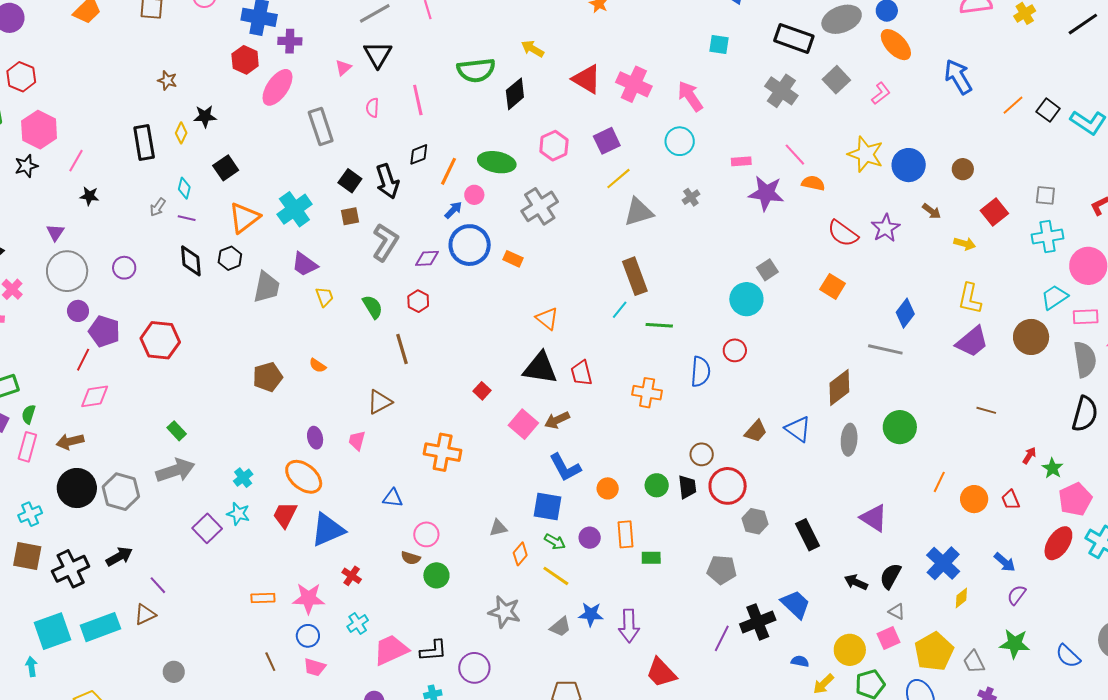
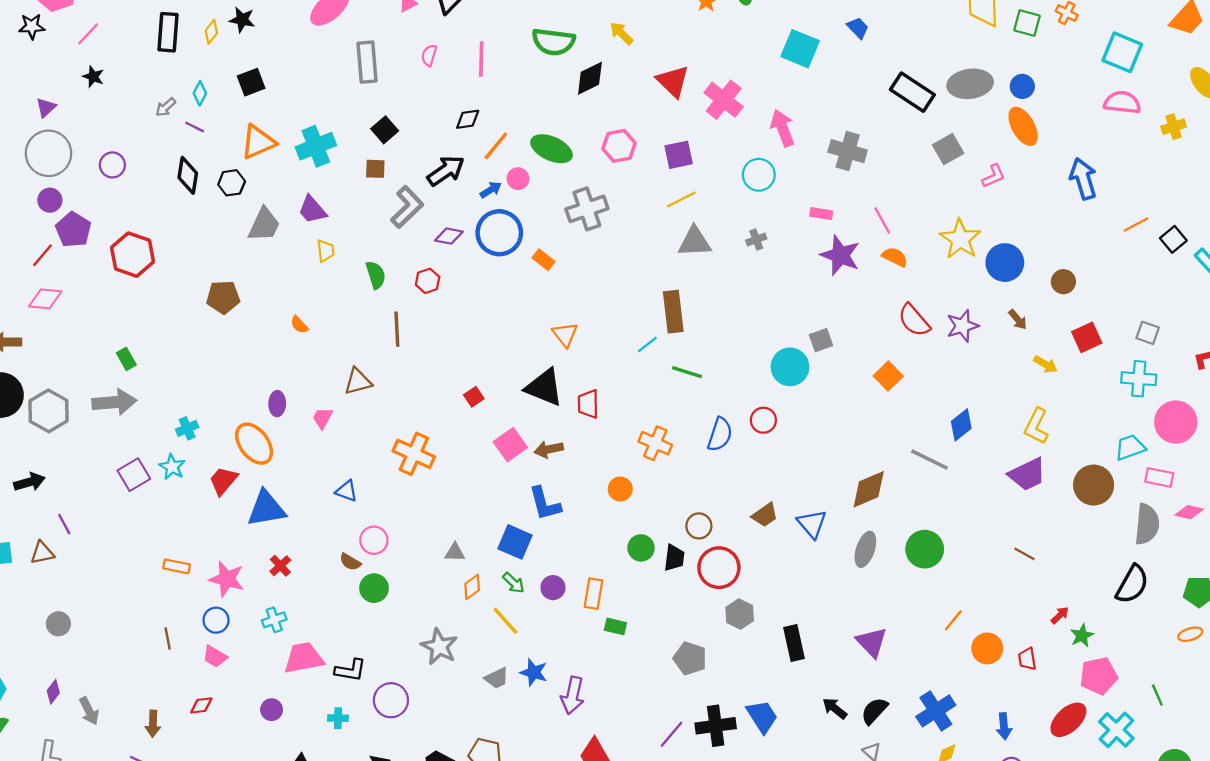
cyan square: (719, 44) -> (800, 49), moved, size x1.6
gray cross: (781, 91) -> (848, 151), moved, turned -32
black arrow: (387, 181) -> (446, 171), moved, turned -120
brown pentagon: (268, 377) -> (223, 297), moved
orange circle: (608, 488) -> (620, 489), moved
blue arrow: (1005, 562) -> (1004, 726), turned 30

